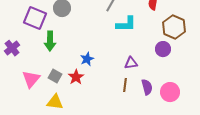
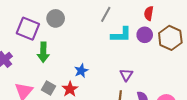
purple circle: (163, 49) -> (145, 35), moved
purple triangle: (131, 63) -> (126, 75), turned -48

